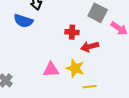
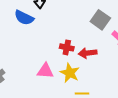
red cross: (72, 32) -> (67, 47), moved

